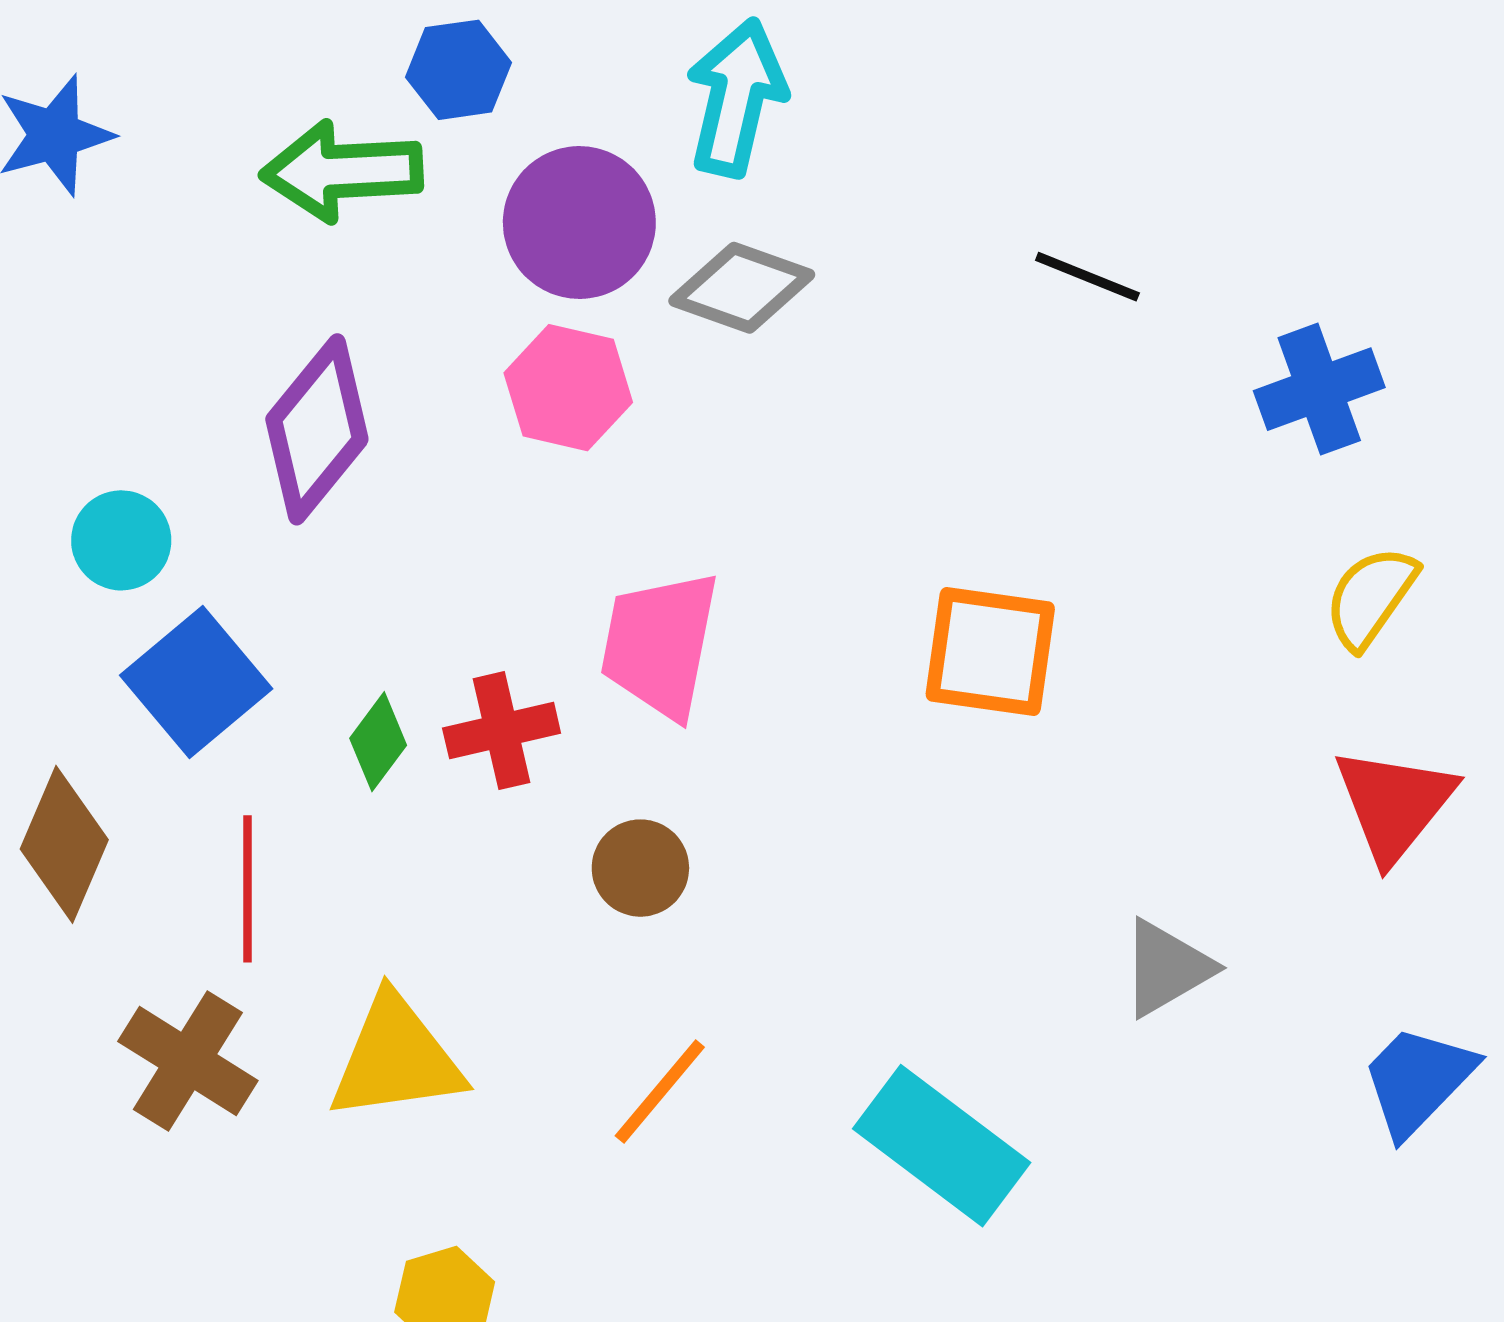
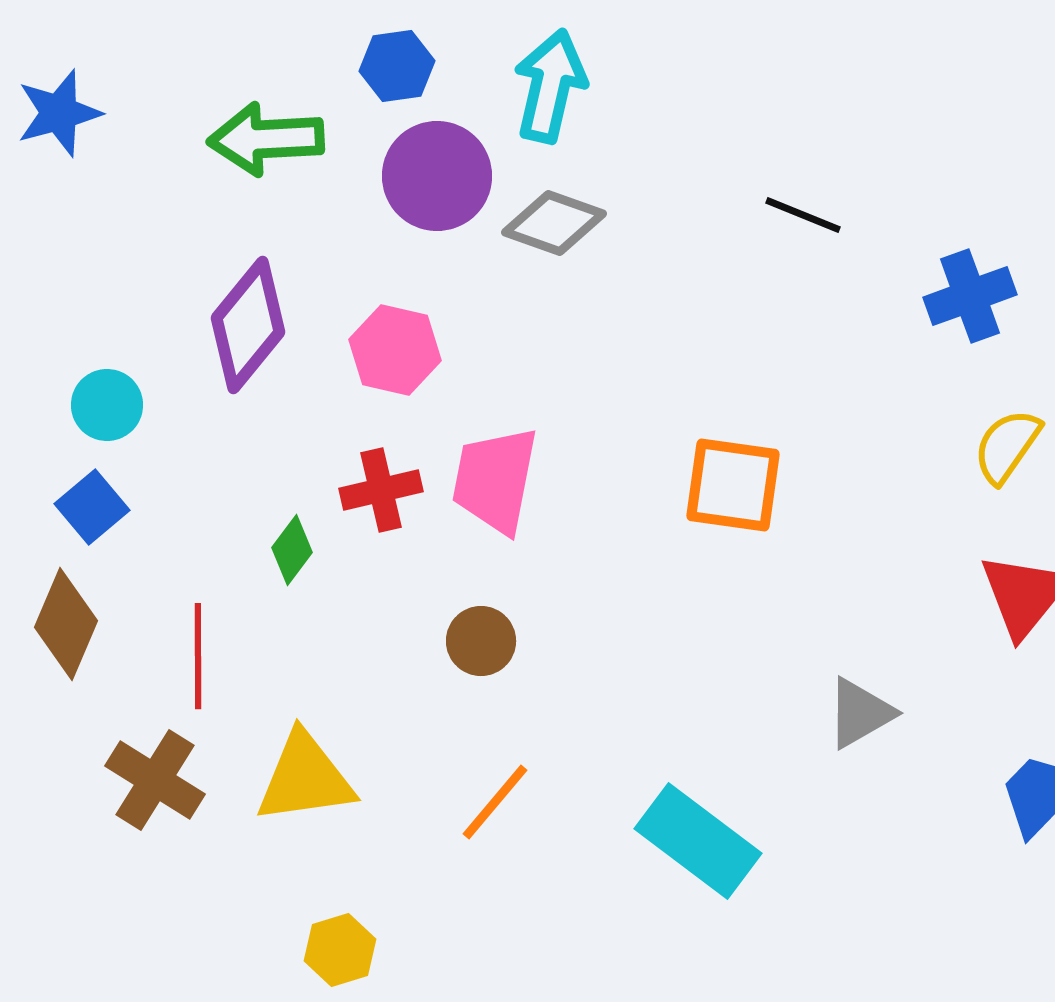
blue hexagon: (459, 70) -> (397, 66), moved
pink hexagon: (568, 388) -> (395, 350), moved
blue square: (196, 682) -> (92, 507), moved, size x0.7
red cross: (502, 731) -> (381, 490), moved

